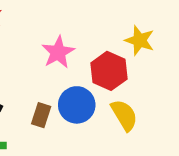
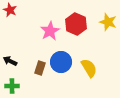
yellow star: (140, 40) -> (108, 22), moved
red hexagon: (109, 71) -> (76, 24), moved

